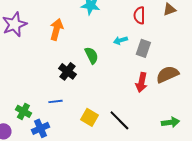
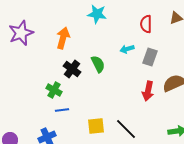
black cross: (67, 71) -> (72, 69), moved
green cross: (23, 111) -> (54, 90), moved
yellow square: (89, 117) -> (96, 126), turned -36

